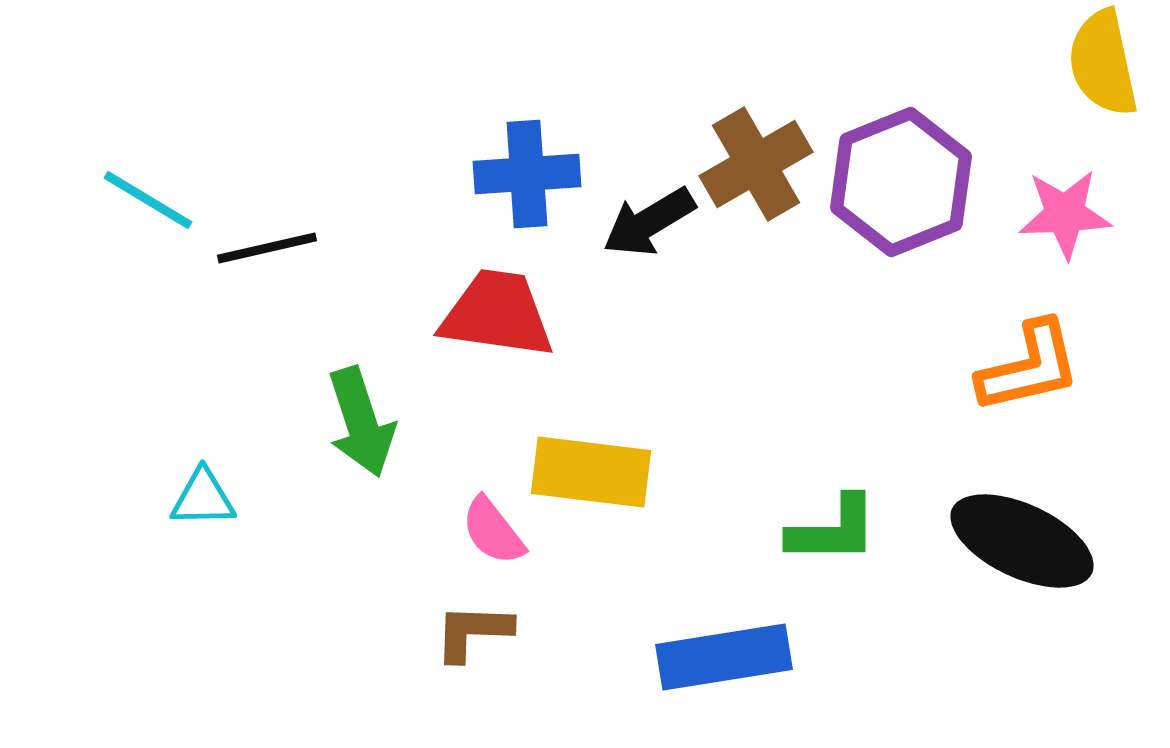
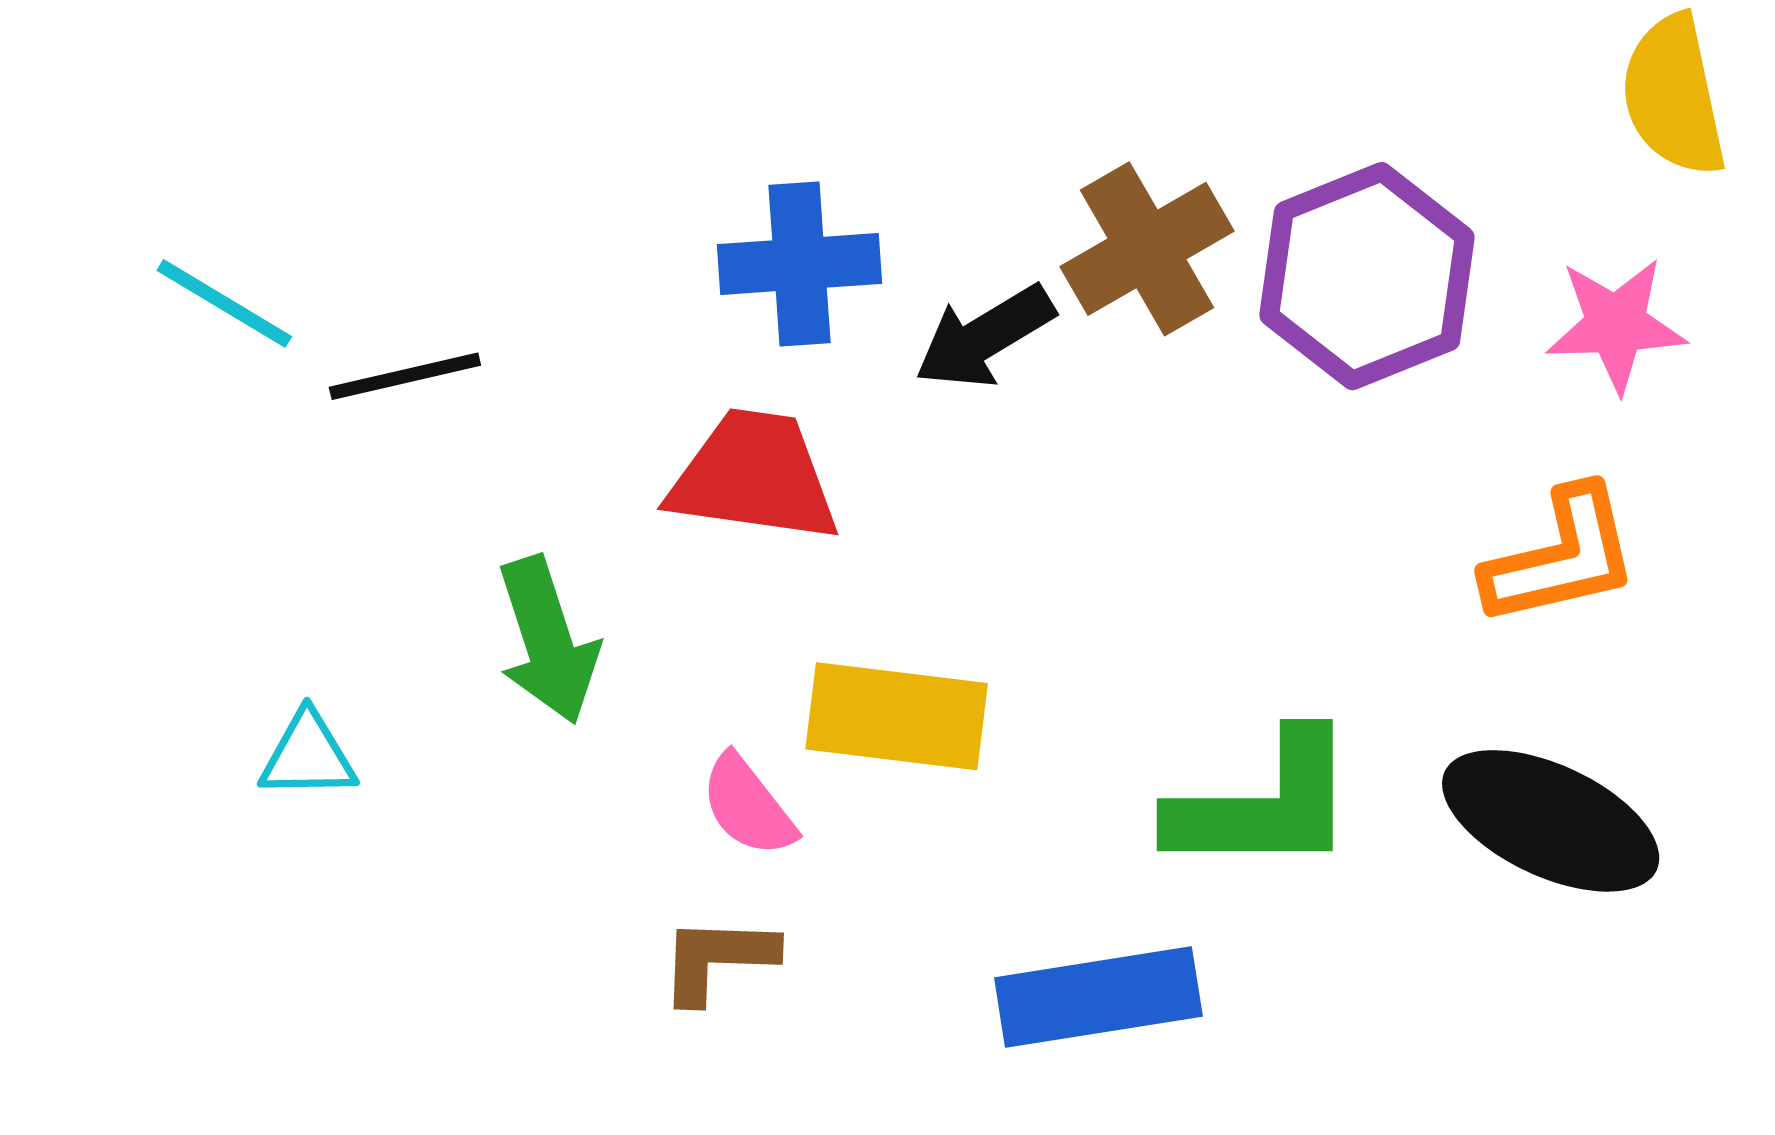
green L-shape: (833, 530) -> (1264, 804), size x1.4

